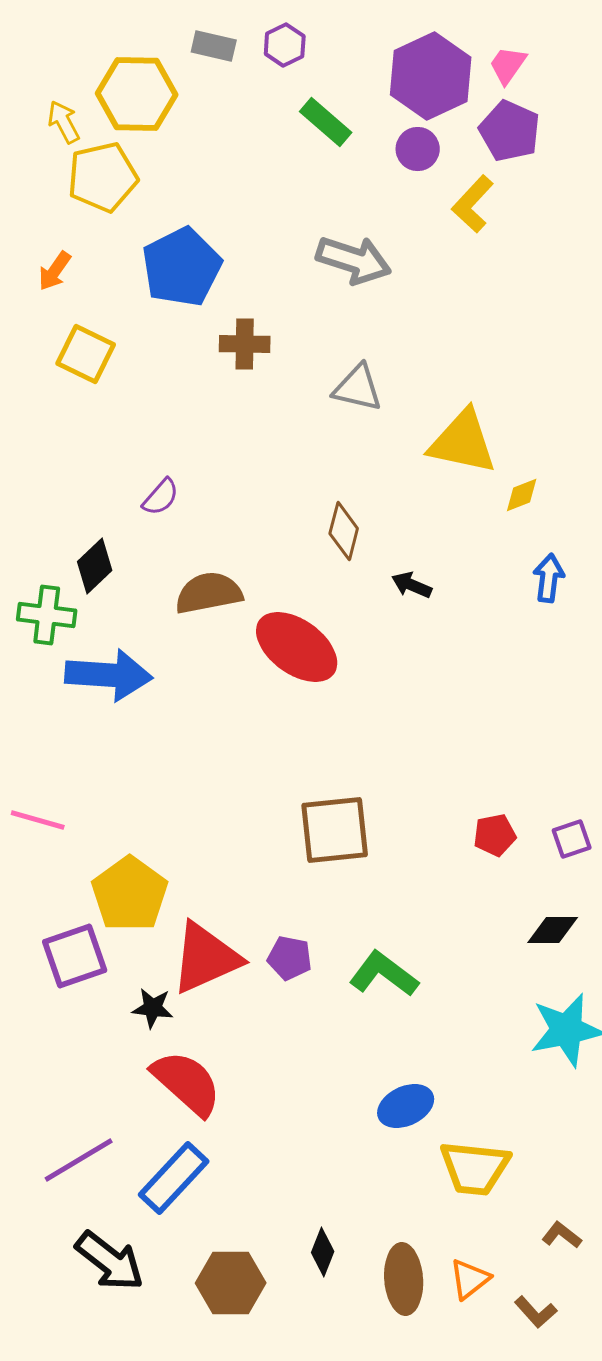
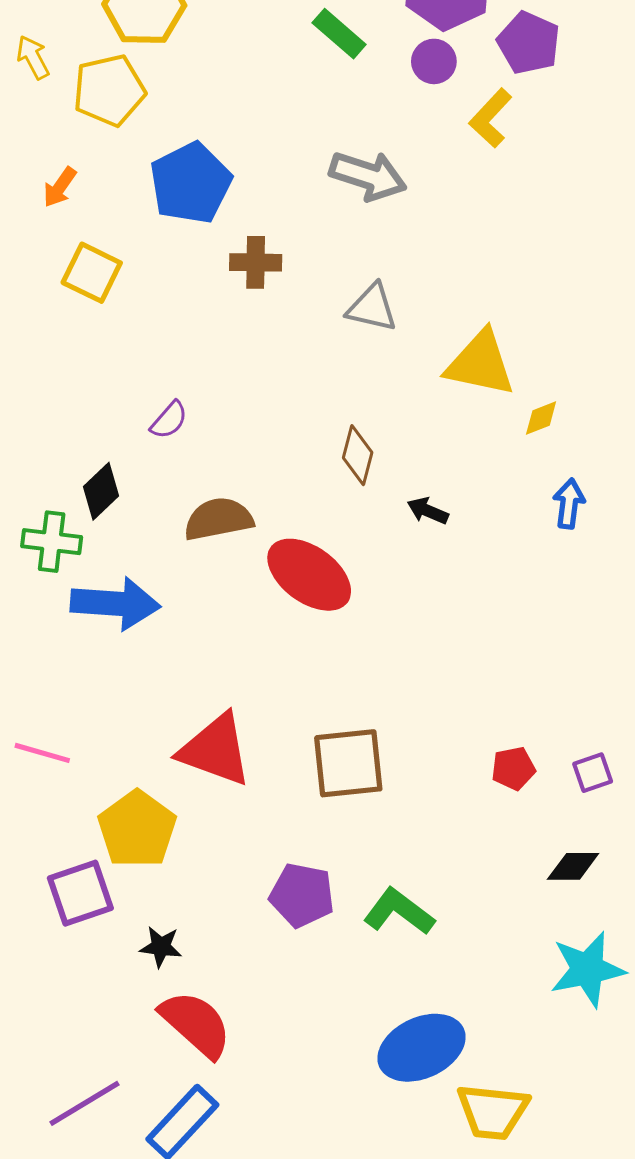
yellow arrow: (64, 122) -> (33, 57), moved
red triangle: (206, 958) -> (215, 750), moved, turned 44
purple pentagon: (290, 958) -> (302, 895), size x1.4
blue ellipse: (406, 1106) -> (422, 1048), size x1.5

